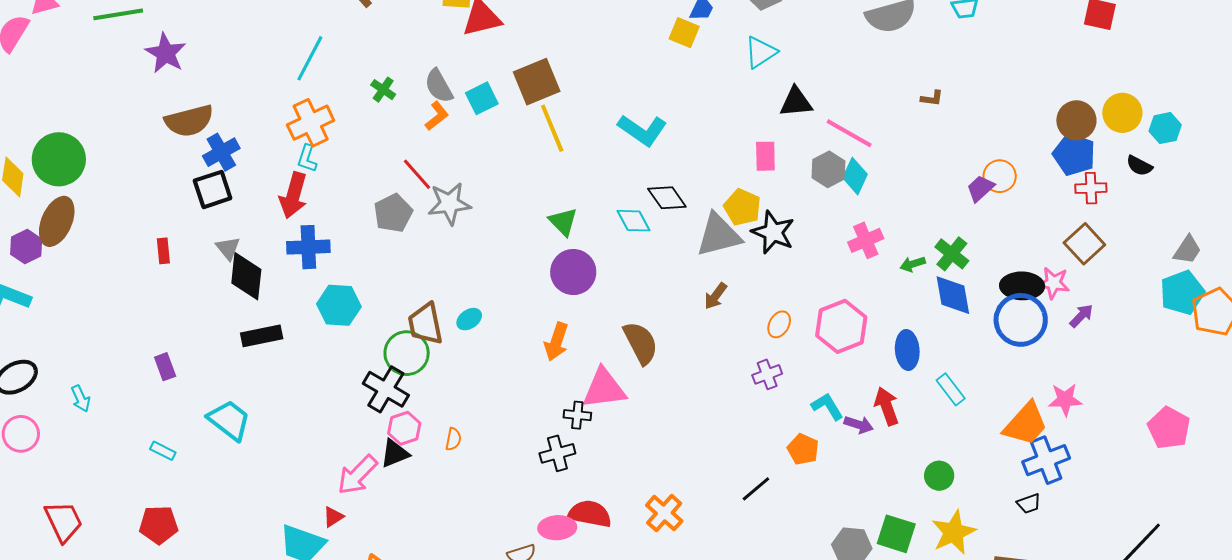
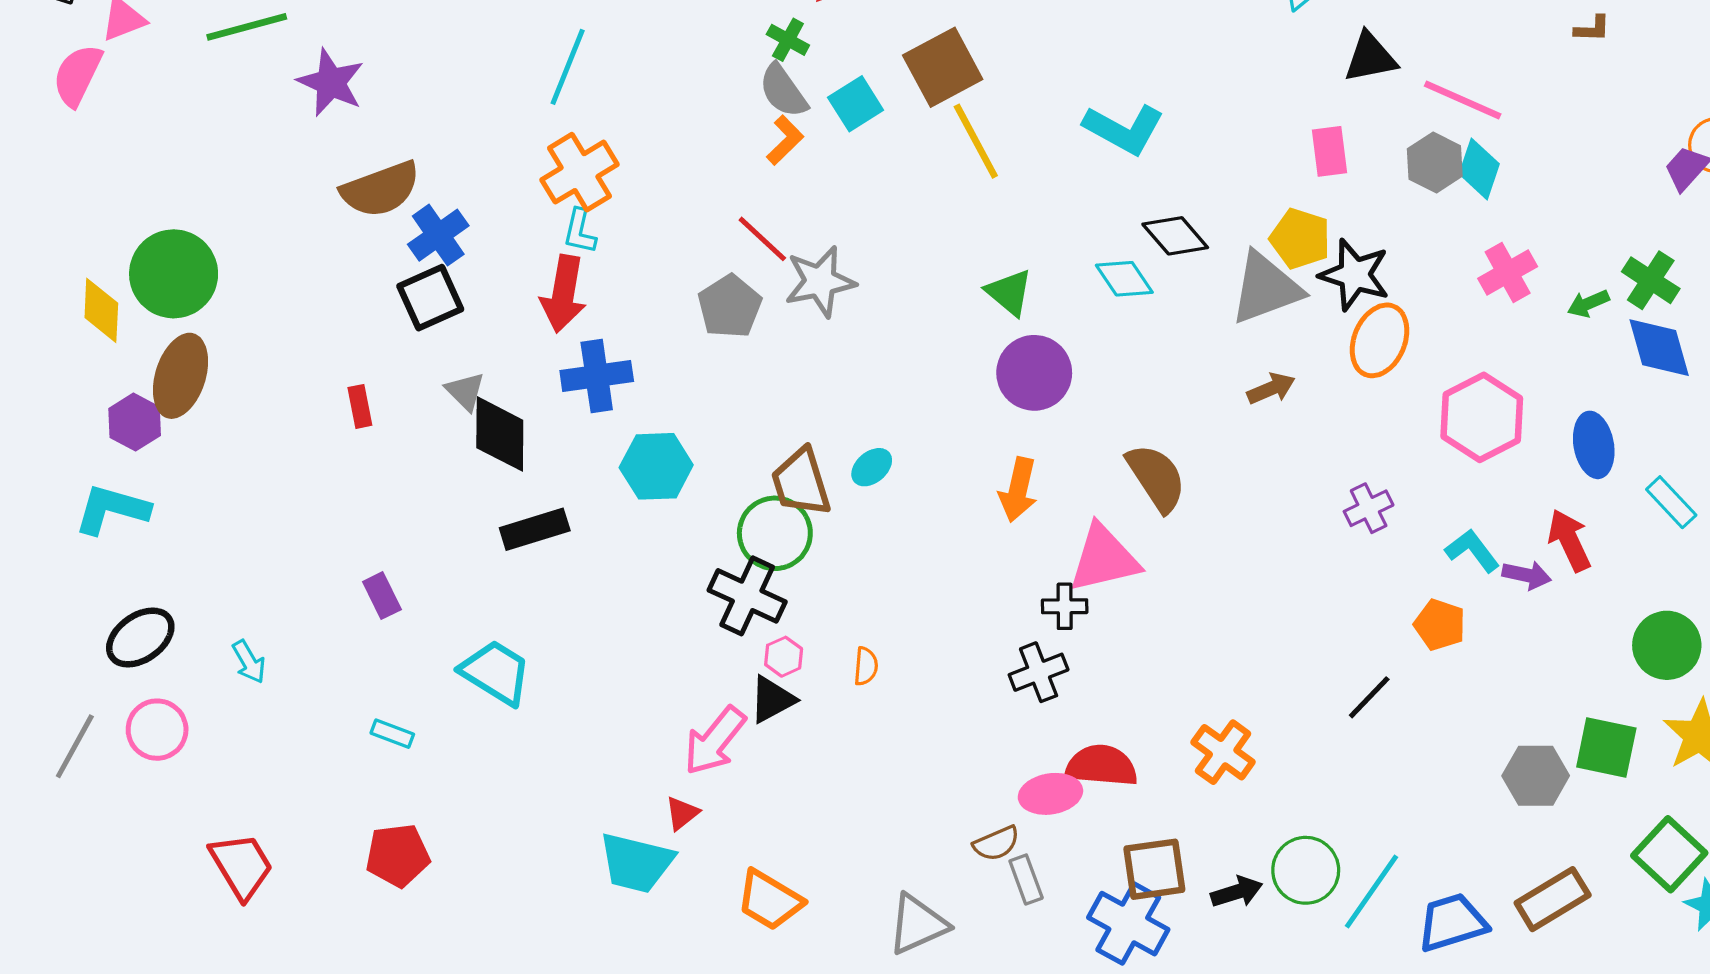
green cross: (383, 90) -> (788, 40), moved
brown arrow: (716, 296) -> (1271, 388), turned -144
orange ellipse: (779, 324) -> (1380, 340), moved, size x1.6
pink hexagon: (404, 428) -> (784, 657), size x0.7
green circle: (939, 476) -> (1667, 645), size x1.4

